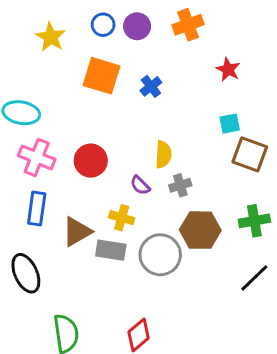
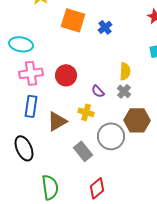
yellow semicircle: (163, 154) -> (125, 71), moved
pink cross: (37, 157) -> (31, 73), turned -30
gray cross: (180, 185) -> (124, 91), turned -32
gray rectangle: (111, 250) -> (83, 151), moved, turned 42

